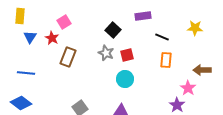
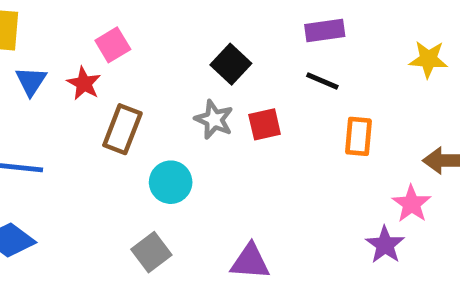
purple rectangle: (143, 16) -> (325, 30), moved
black line: (162, 37) -> (322, 81), moved
cyan circle: (125, 79) -> (171, 182), moved

